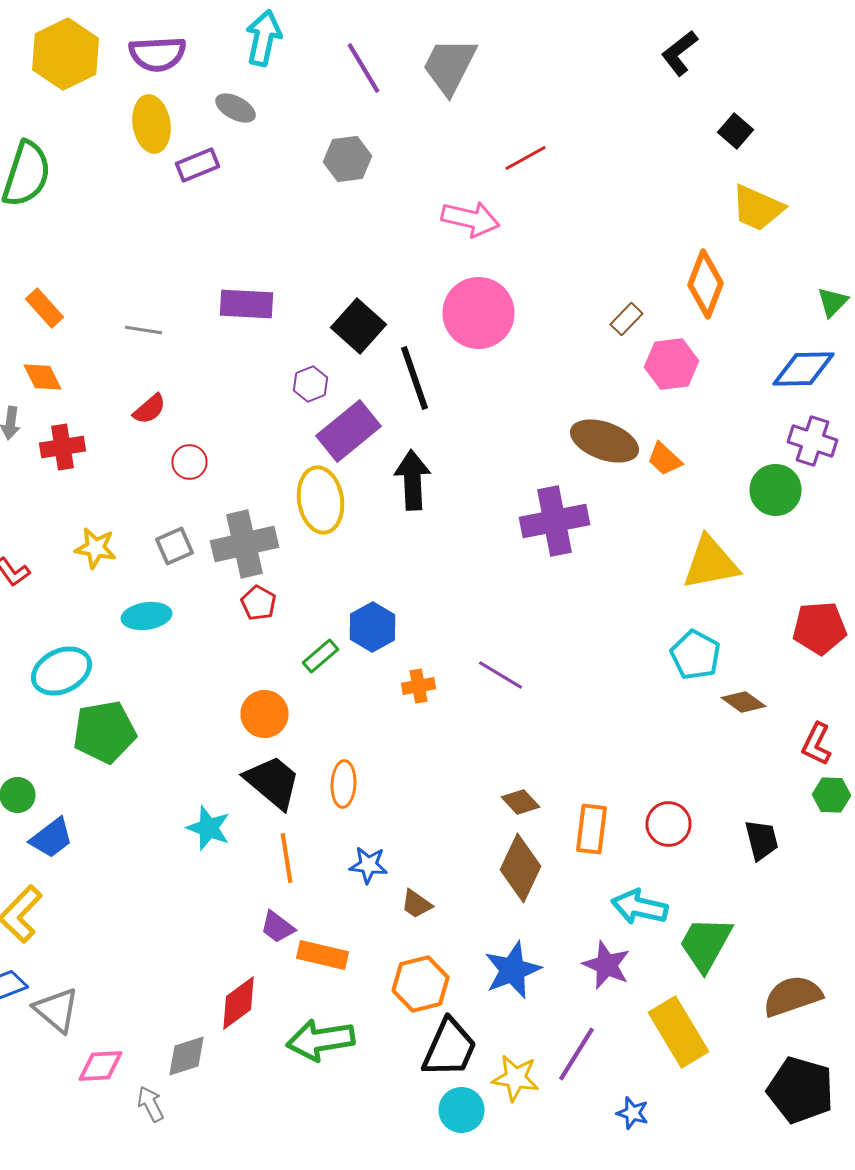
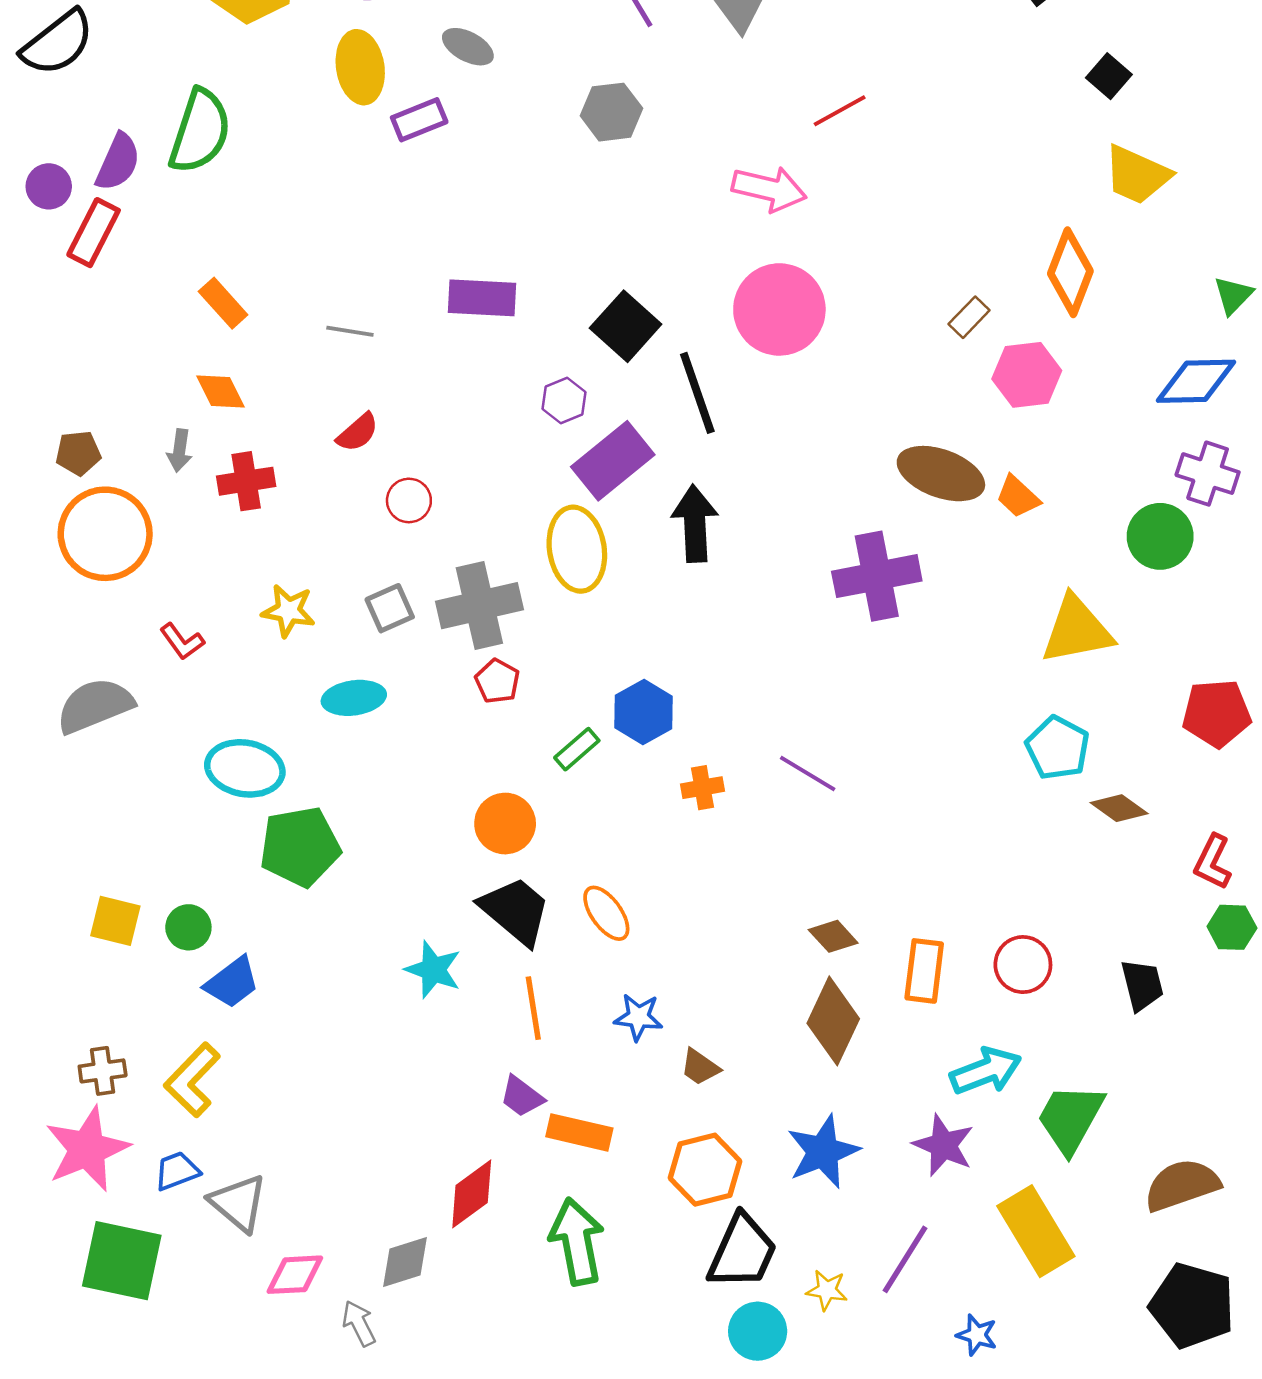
cyan ellipse: (62, 671) -> (245, 768), turned 36
orange ellipse: (344, 784) -> (606, 913), turned -39
cyan arrow: (640, 907) -> (986, 1071), turned 146
green arrow: (320, 1040) -> (577, 1241), turned 88
yellow star: (516, 1078) -> (827, 1290), size x0.7

